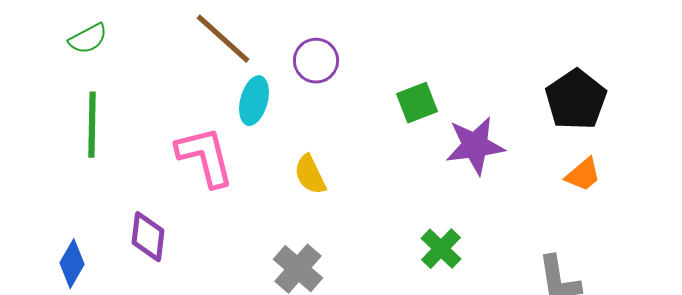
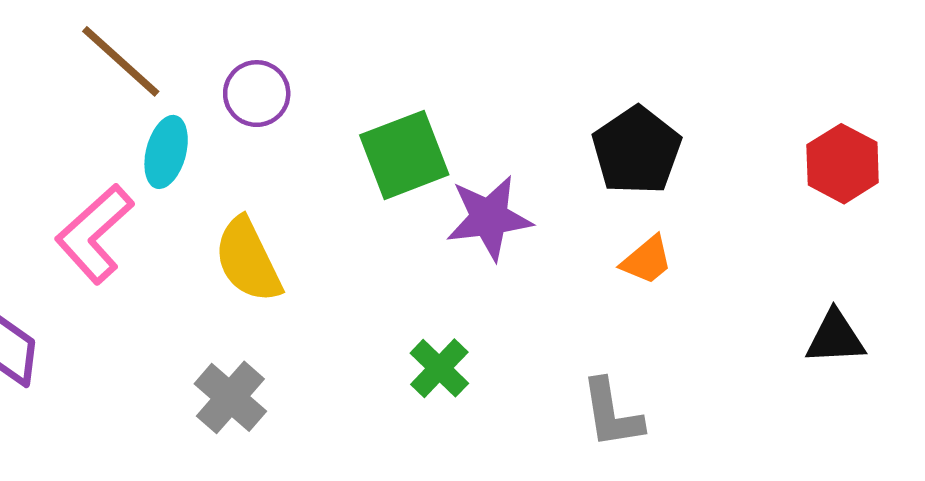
green square: (417, 103) -> (404, 155), size x1.5
pink L-shape: (205, 157) -> (94, 234), turned -118
yellow semicircle: (310, 175) -> (248, 260), size x1.5

